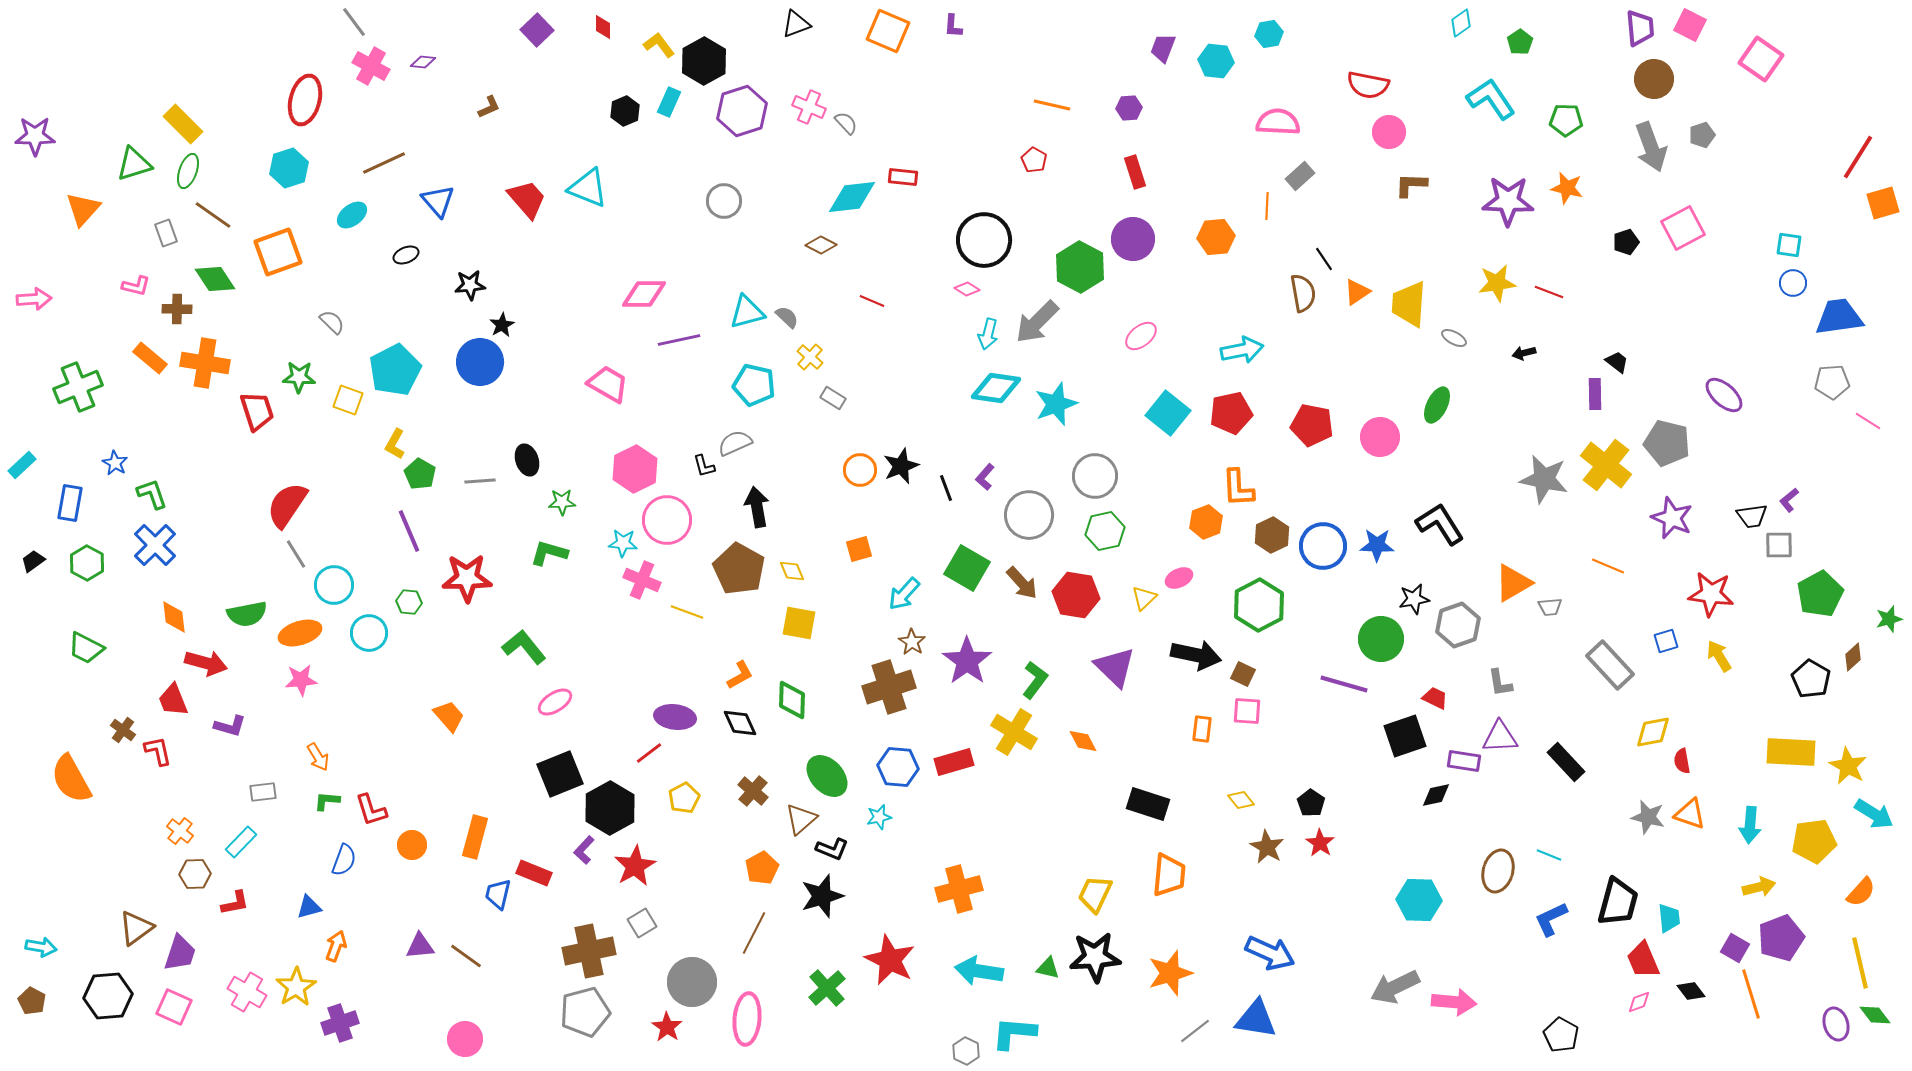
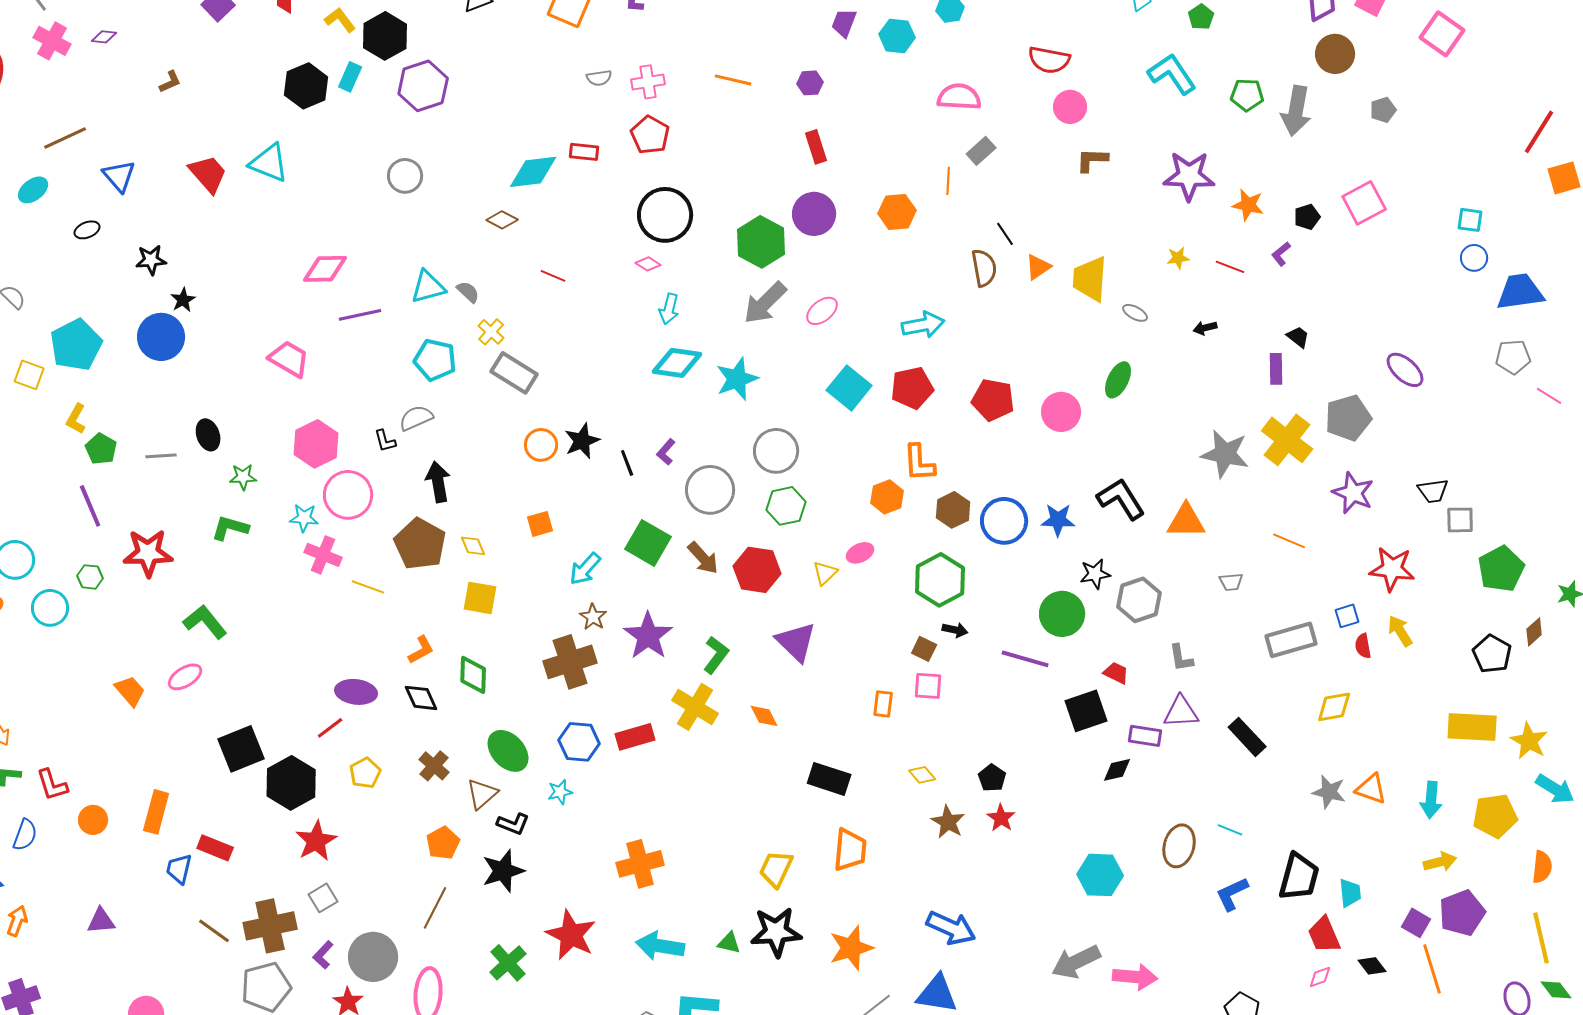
pink cross: (809, 107) -> (648, 82), moved, turned -32
black hexagon: (625, 111) -> (306, 86), size x1.5
gray semicircle: (846, 123) -> (599, 78), moved, turned 125
gray arrow: (1651, 147) -> (1296, 111), moved, turned 30
red pentagon: (1034, 160) -> (650, 135), moved, size x1.5
orange star: (1567, 188) -> (1248, 205), moved
yellow star: (1497, 283) -> (1178, 258), size x0.6
gray arrow: (1037, 322) -> (765, 303), moved
gray rectangle: (833, 398) -> (514, 373), size x1.8
gray pentagon: (1667, 443) -> (1348, 418), turned -30
purple L-shape: (1789, 500) -> (1281, 254), moved
orange triangle: (1513, 583) -> (1186, 521), moved, turned 30
black arrow: (1196, 655) -> (955, 630), moved, size x0.5
gray rectangle: (1610, 665) -> (1291, 640), turned -63
pink ellipse: (555, 702) -> (185, 677), moved
red semicircle: (1682, 761) -> (1363, 646), moved
purple L-shape: (584, 850) -> (323, 955), moved
orange semicircle: (1861, 892) -> (1542, 867), turned -36
brown line: (466, 956) -> (214, 931), moved

